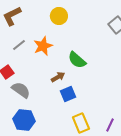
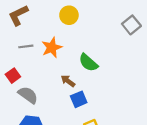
gray line: (19, 45) -> (26, 46), turned 32
brown arrow: (58, 77) -> (68, 81), turned -112

